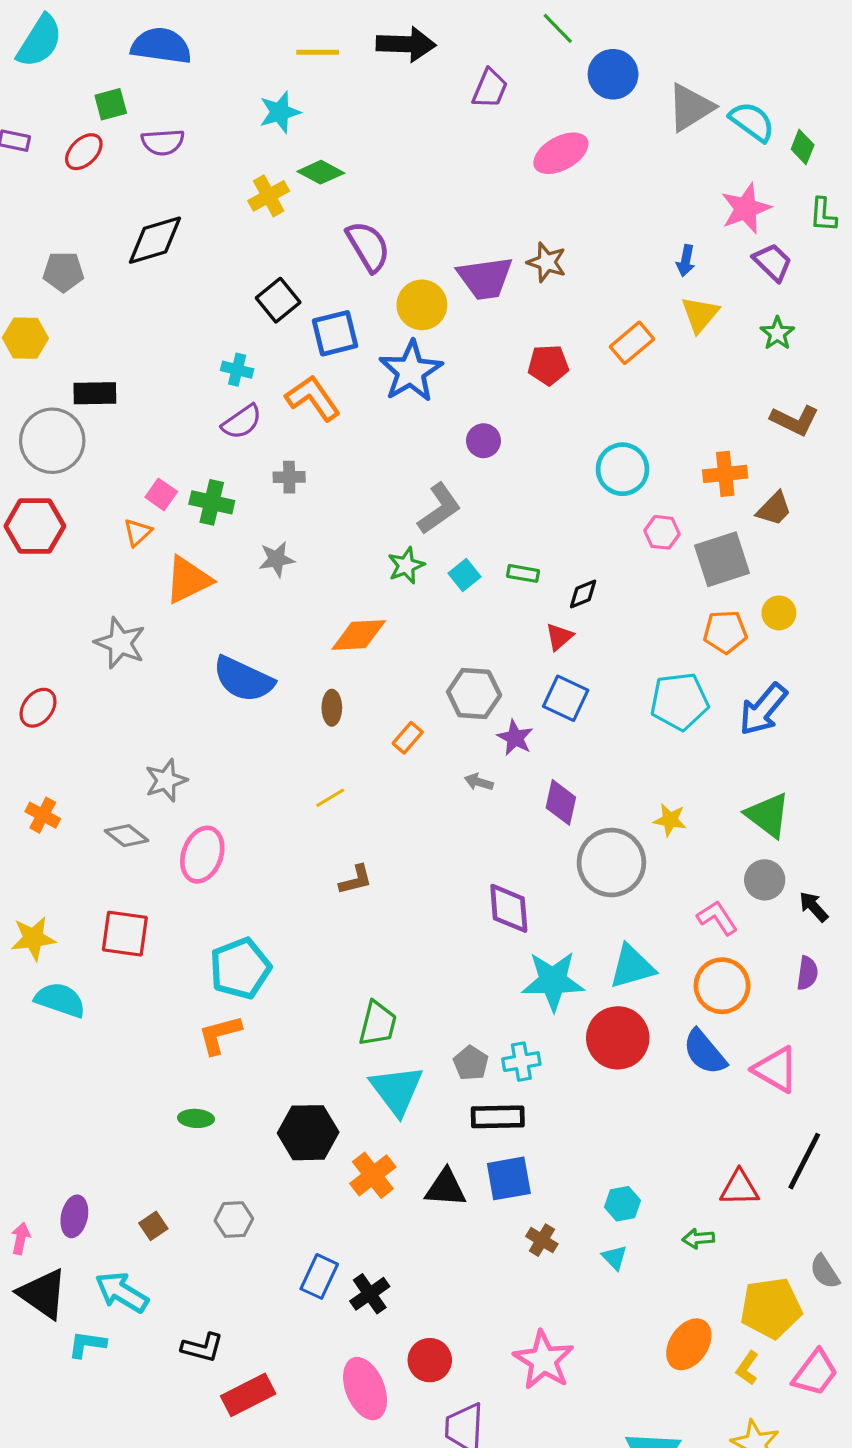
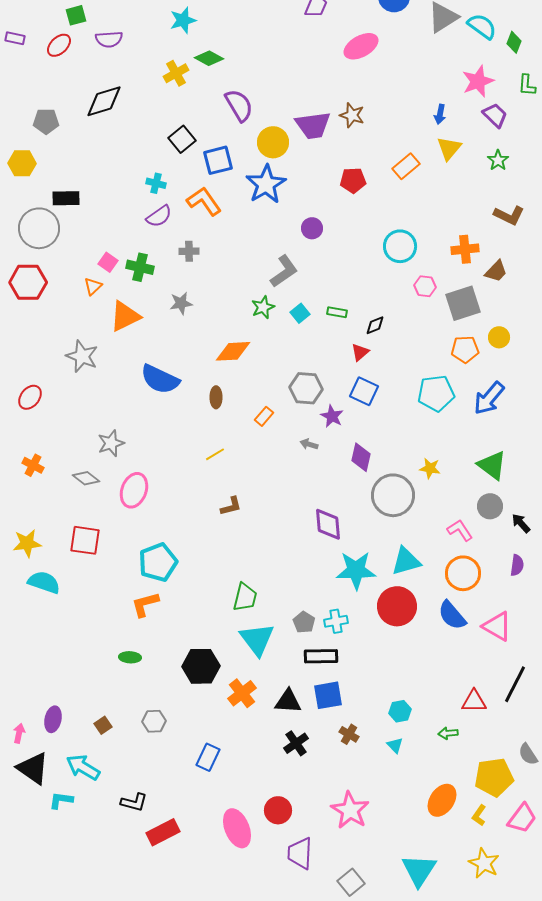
black cross: (370, 1294) -> (296, 743), moved

